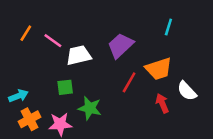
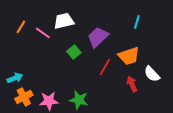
white trapezoid: (79, 55) -> (64, 21), moved
green square: (65, 87) -> (74, 52), moved, turned -32
green star: (90, 108) -> (79, 100), moved

